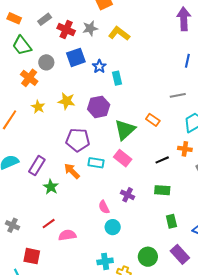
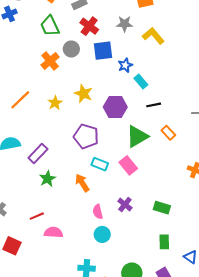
red cross: (66, 30) -> (89, 26), moved
cyan rectangle: (117, 78) -> (141, 82), turned -40
yellow star: (38, 107) -> (55, 103), moved
black line: (162, 160) -> (154, 105), moved
orange arrow: (72, 171) -> (82, 183), moved

